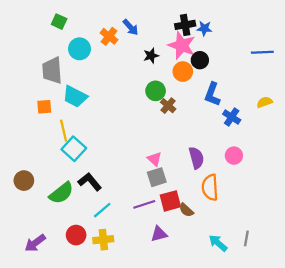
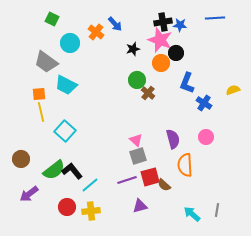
blue line: (262, 52) -> (215, 18), moved
gray trapezoid: (52, 70) -> (46, 62), turned -50
yellow line: (64, 131) -> (41, 112), moved
black L-shape: (90, 182) -> (72, 171), moved
purple arrow: (35, 243) -> (29, 194), moved

